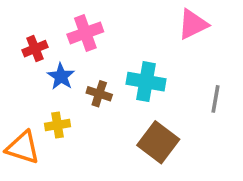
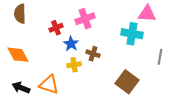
pink triangle: (193, 24) -> (147, 14), turned 30
cyan cross: (146, 82) -> (132, 34), moved
yellow cross: (58, 125) -> (74, 65), moved

